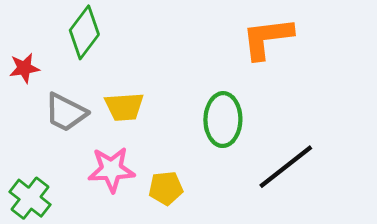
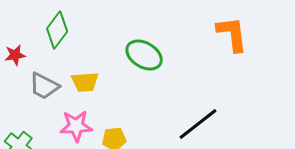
orange L-shape: (267, 38) -> (232, 34), moved, turned 90
green ellipse: (223, 120) -> (144, 55), moved, turned -60

